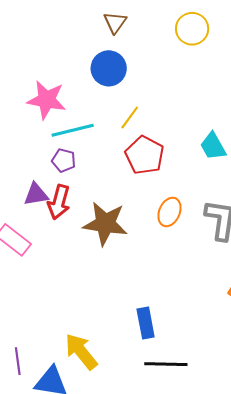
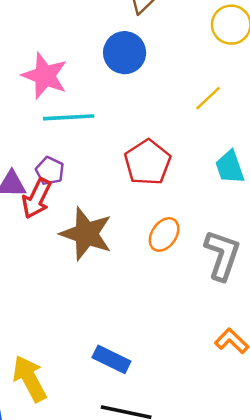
yellow line: (130, 117) -> (208, 98), moved
purple pentagon: (64, 160) -> (50, 171), moved
blue rectangle: (146, 323) -> (111, 359), turned -64

